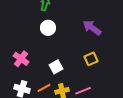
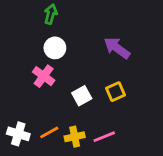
pink cross: (21, 59) -> (44, 76), moved
white square: (56, 67) -> (82, 96), moved

